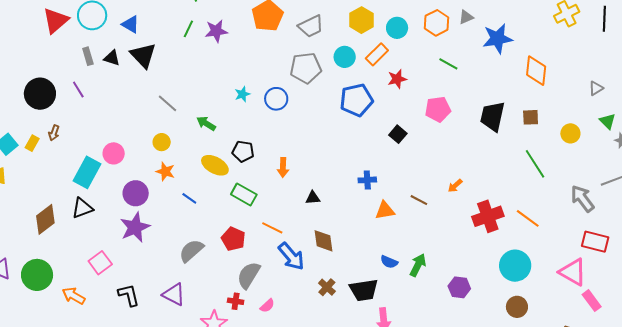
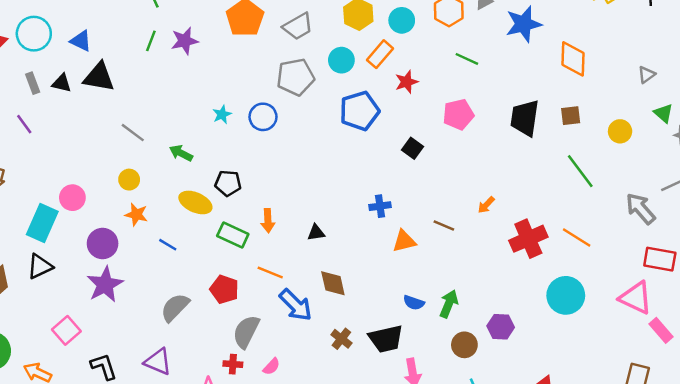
black triangle: (143, 55) -> (99, 77), turned -32
orange arrow: (283, 167) -> (268, 221), moved
brown circle: (517, 307) -> (464, 345), moved

